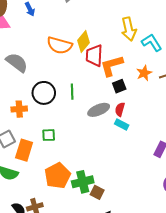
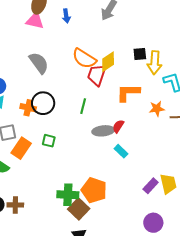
red trapezoid: (94, 55) -> (97, 75), moved
black square: (119, 86) -> (140, 54), moved
black circle: (44, 93) -> (43, 103), moved
red semicircle: (120, 109) -> (118, 126), moved
orange pentagon: (58, 176) -> (94, 190), moved, turned 30
brown square: (97, 192) -> (79, 209), size x1.5

